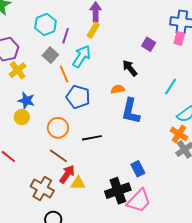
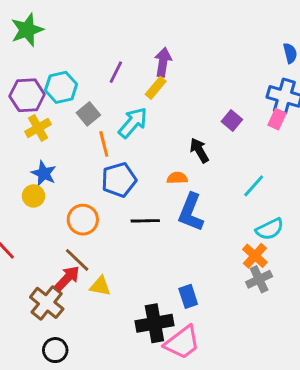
cyan hexagon: (45, 25) -> (61, 87), moved
purple line: (66, 36) -> (116, 72), moved
blue pentagon: (78, 97) -> (119, 180), turned 30
black line: (92, 138) -> (145, 221), moved
red arrow: (67, 174) -> (67, 278), moved
yellow triangle: (78, 183) -> (100, 286), moved

